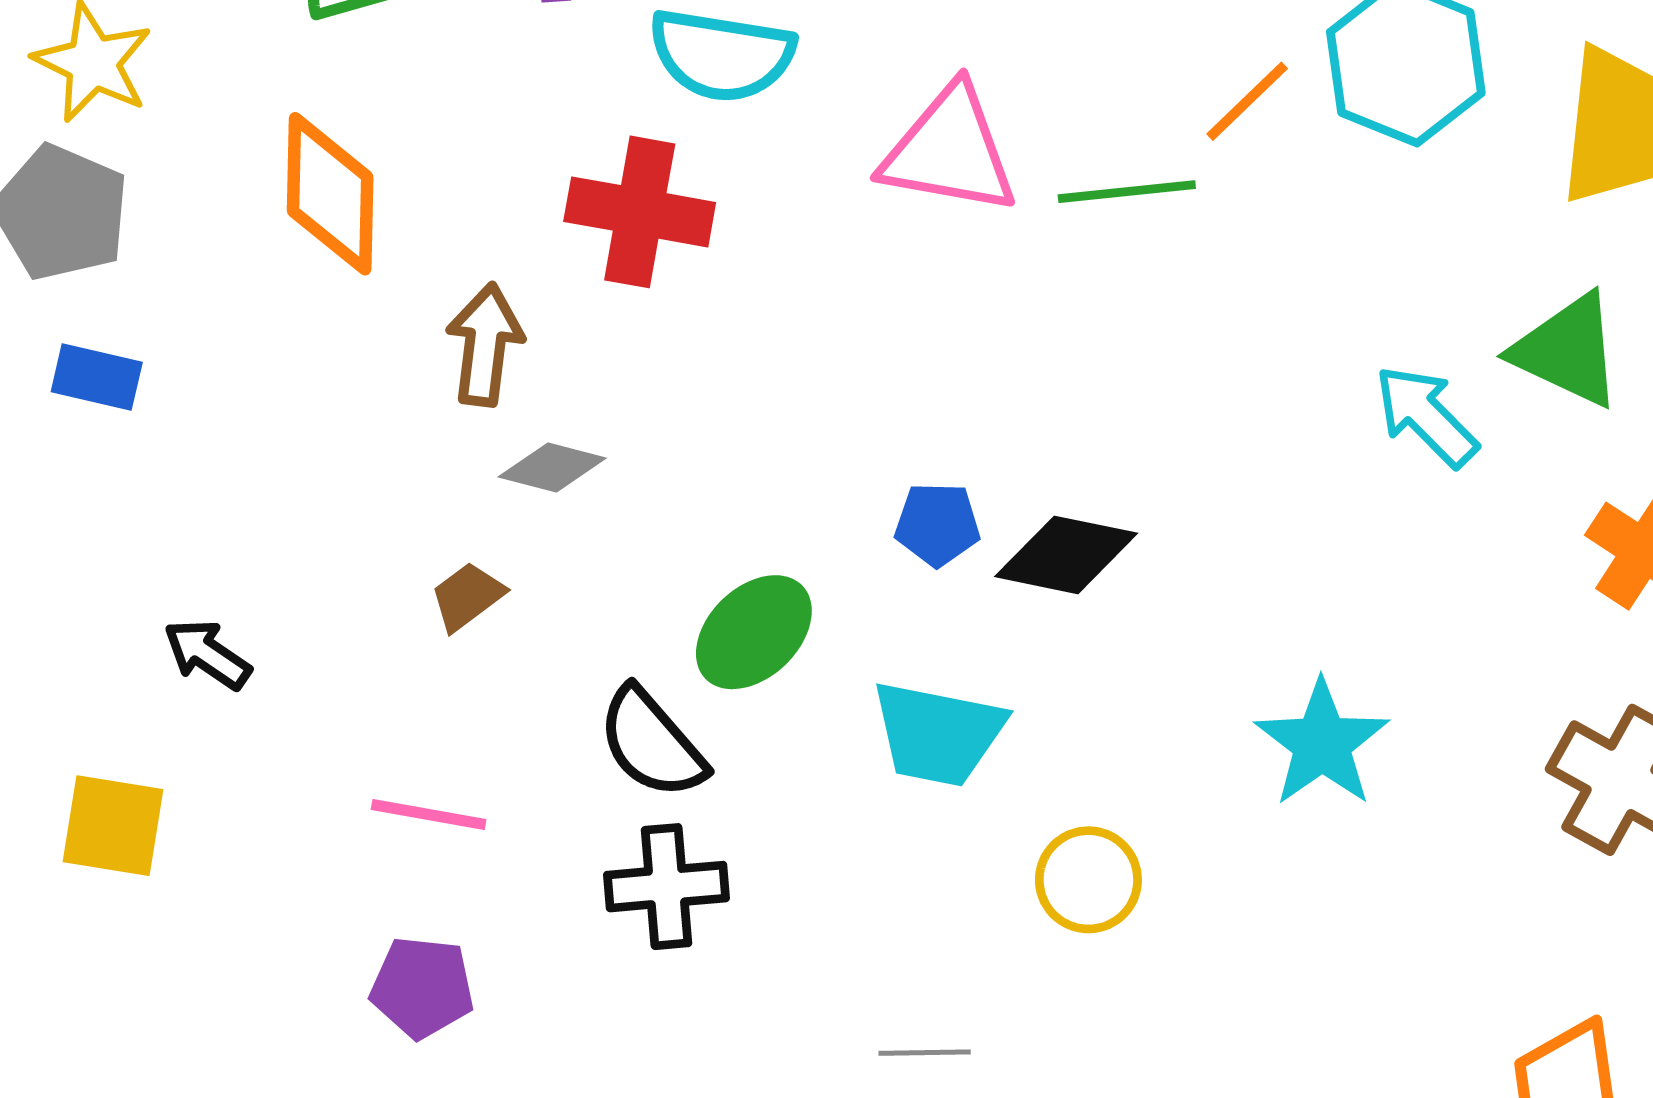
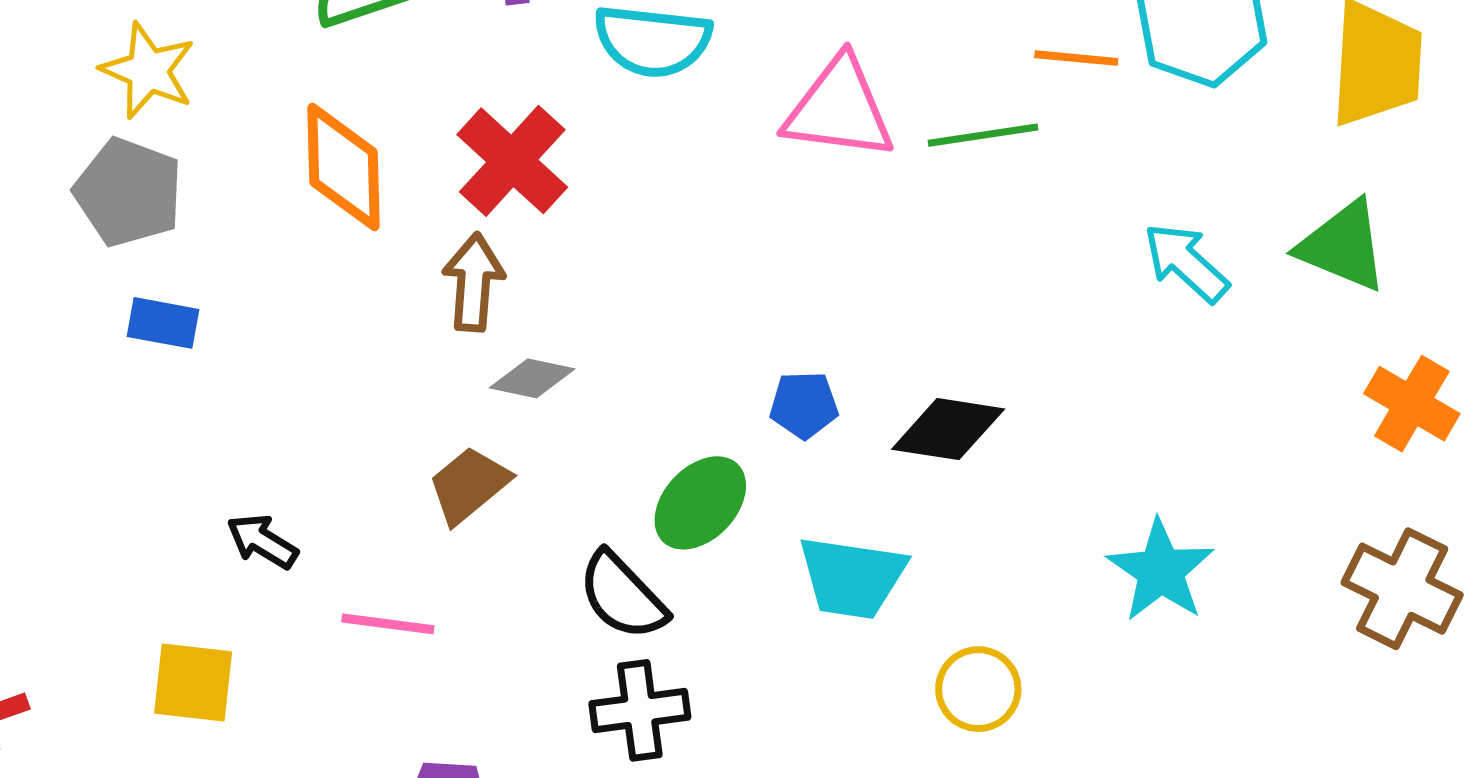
orange line: (1247, 101) -> (1076, 58), turned 52
red cross: (640, 212) -> (512, 161), moved, turned 35
cyan arrow: (1426, 416) -> (1186, 263), moved
blue pentagon: (937, 524) -> (804, 405), moved
brown trapezoid: (467, 596) -> (469, 485), size x1.4
pink line: (429, 814) -> (388, 624), moved

